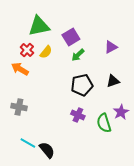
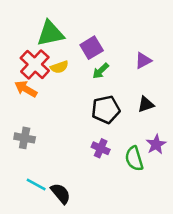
red cross: (27, 50) -> (35, 64), size x1.6
yellow semicircle: (46, 52) -> (59, 67), turned 32

